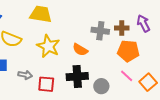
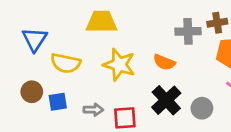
black cross: (77, 77) -> (166, 100), turned -30

